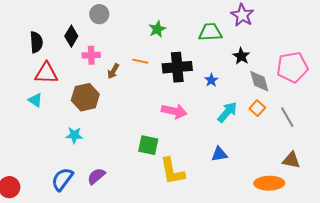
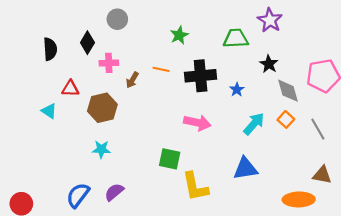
red triangle: (46, 73) -> (70, 89), moved, size x0.7
cyan star: (74, 135) -> (101, 149), moved
blue triangle: (219, 154) -> (245, 169), size x1.4

